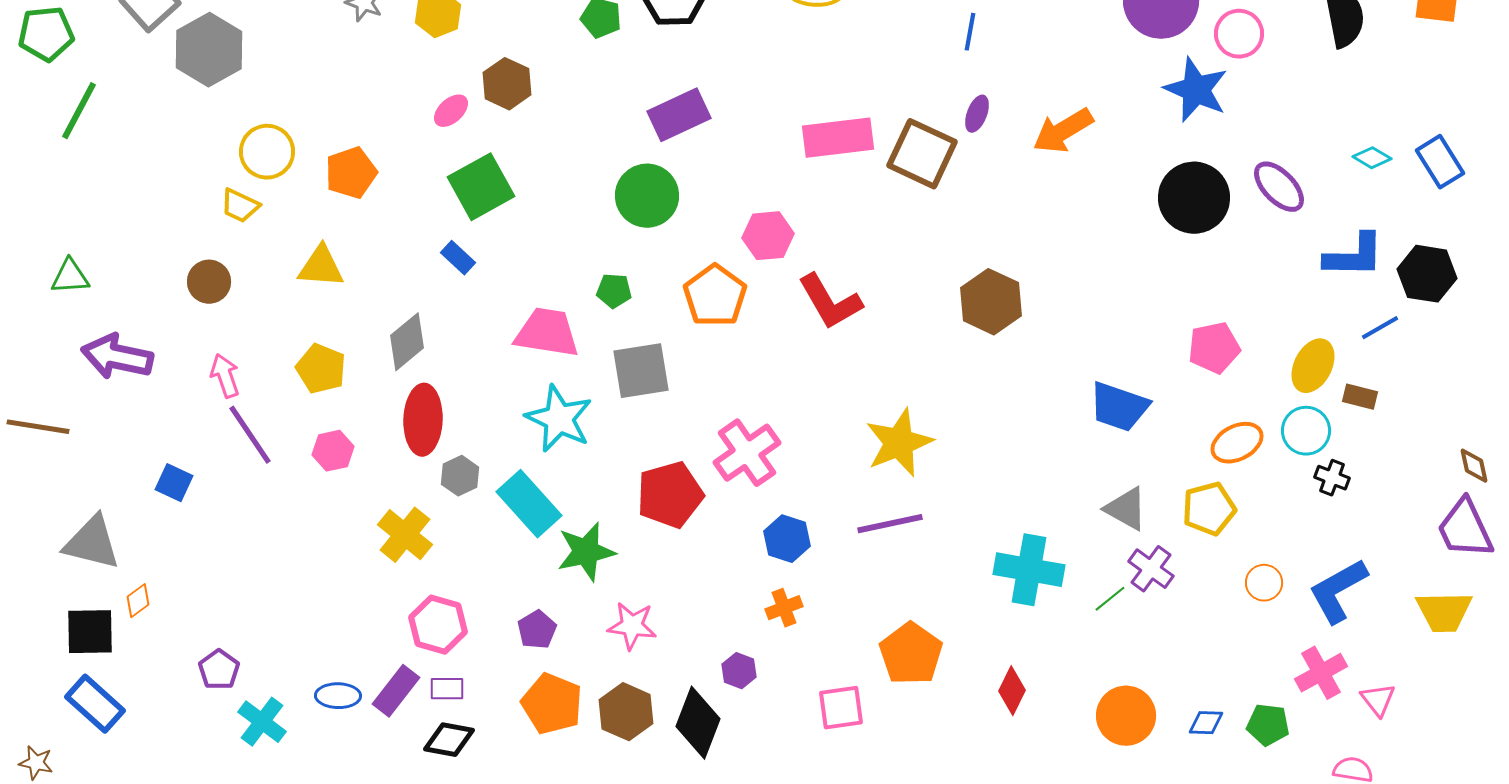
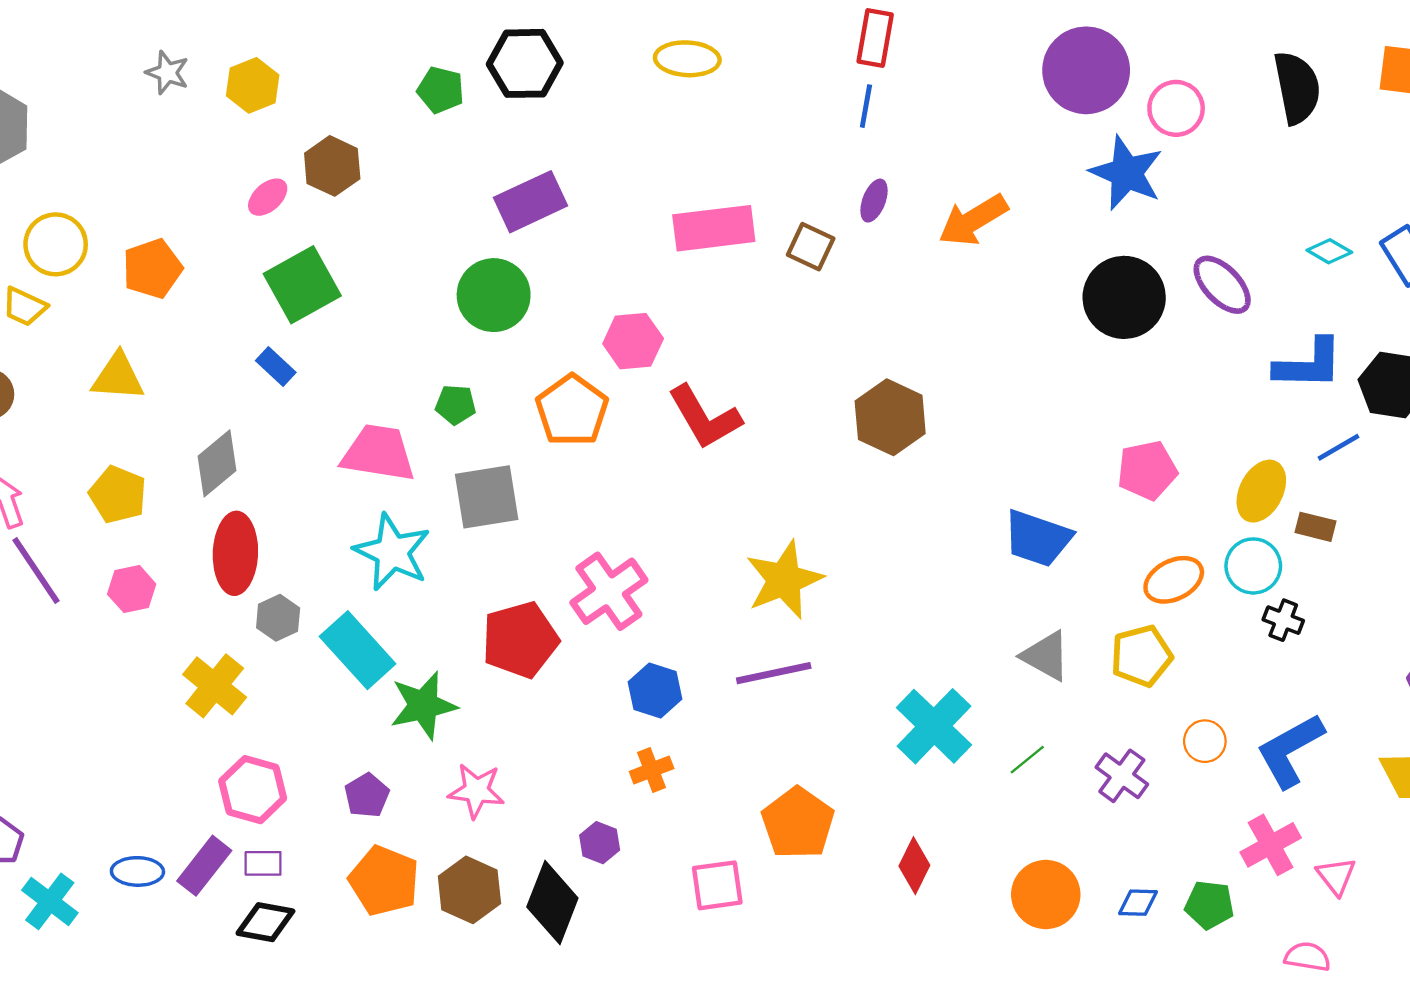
brown square: (922, 154) -> (811, 247), size x0.6
purple cross: (1151, 569) -> (1122, 776), moved
cyan cross: (1029, 570) -> (934, 726), turned 34

